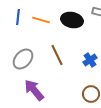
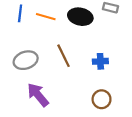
gray ellipse: (23, 59) -> (26, 60), turned 30
blue cross: (90, 60) -> (100, 61), turned 32

